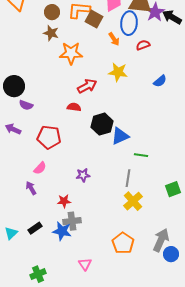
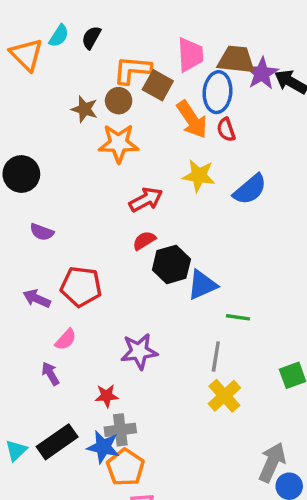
brown circle: (52, 12) -> (119, 101), moved
orange arrow: (114, 39) -> (192, 119), size x1.6
red semicircle: (143, 45) -> (226, 130), moved, turned -88
blue semicircle: (160, 81) -> (250, 189), moved, size x1.5
black circle: (14, 86) -> (21, 174), moved
red semicircle: (74, 107) -> (144, 241), moved, turned -40
purple arrow: (13, 129) -> (37, 299), moved
purple star: (83, 175) -> (139, 351), size x1.5
black rectangle: (35, 228) -> (57, 442), size x1.6
orange pentagon: (123, 243) -> (125, 467), moved

